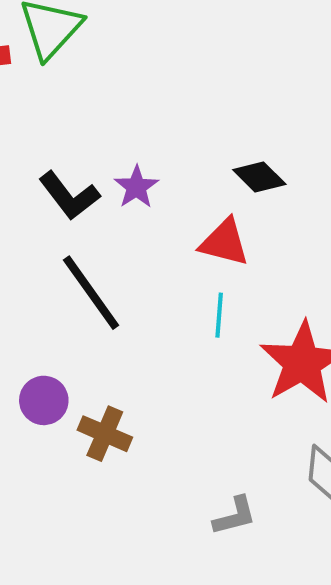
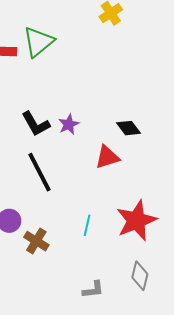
red triangle: (224, 242) -> (107, 157), turned -40
cyan line: (219, 315) -> (87, 225), moved

